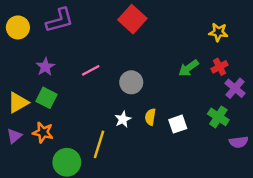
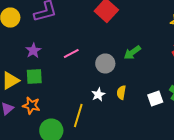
green arrow: (189, 68) -> (132, 52), moved
green square: (47, 98) -> (34, 76), turned -30
white square: (178, 124) -> (155, 98), moved

